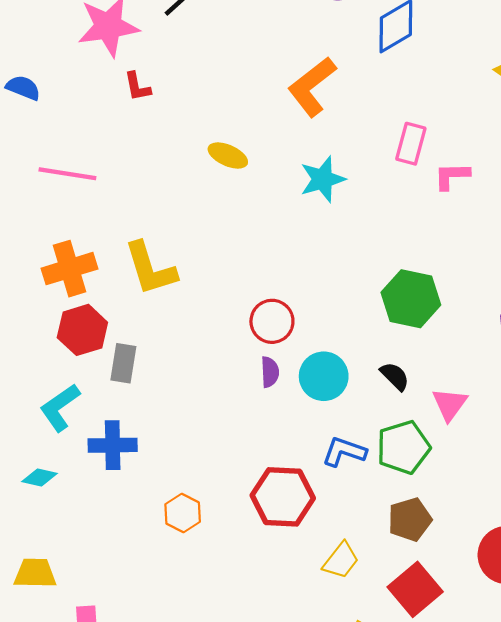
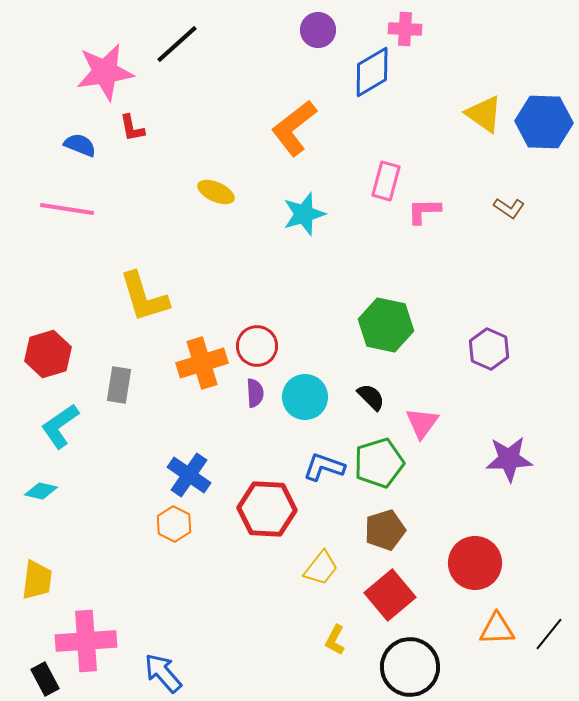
blue semicircle: (23, 88) -> (80, 145), moved
orange cross: (70, 269) -> (202, 363), moved
red hexagon: (82, 330) -> (48, 354), moved
blue cross: (113, 445) -> (189, 475), moved, turned 36
yellow trapezoid: (35, 573) -> (37, 580), turned 96

